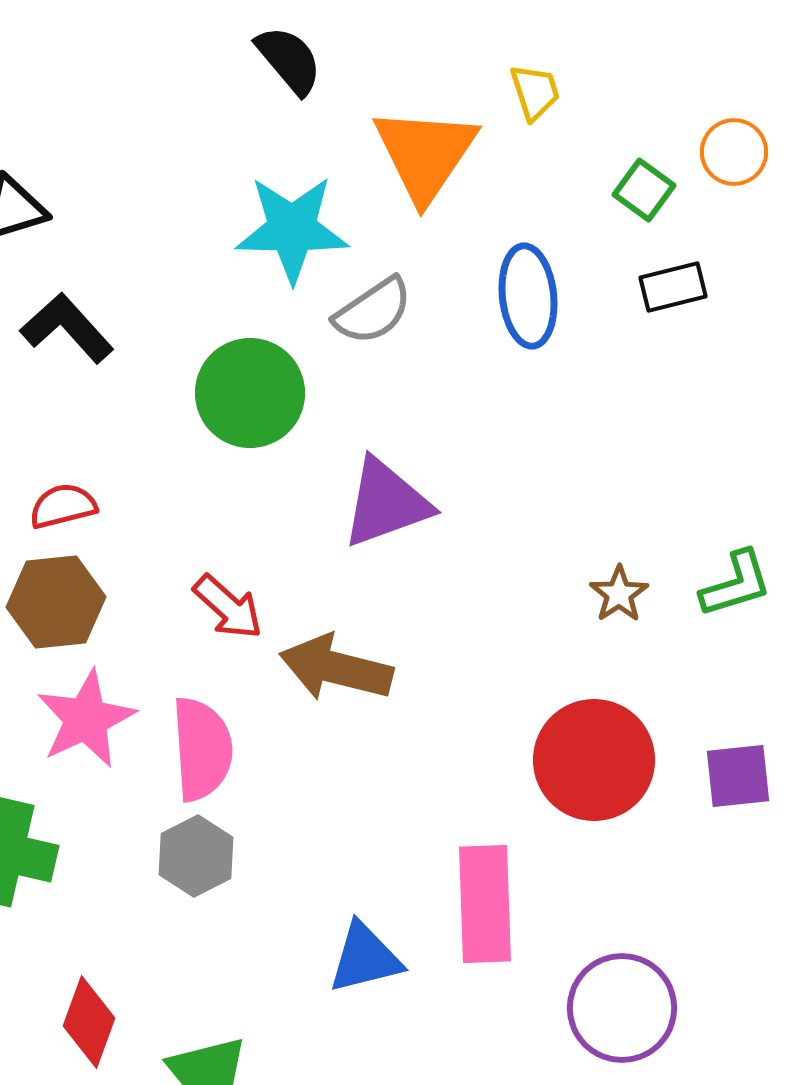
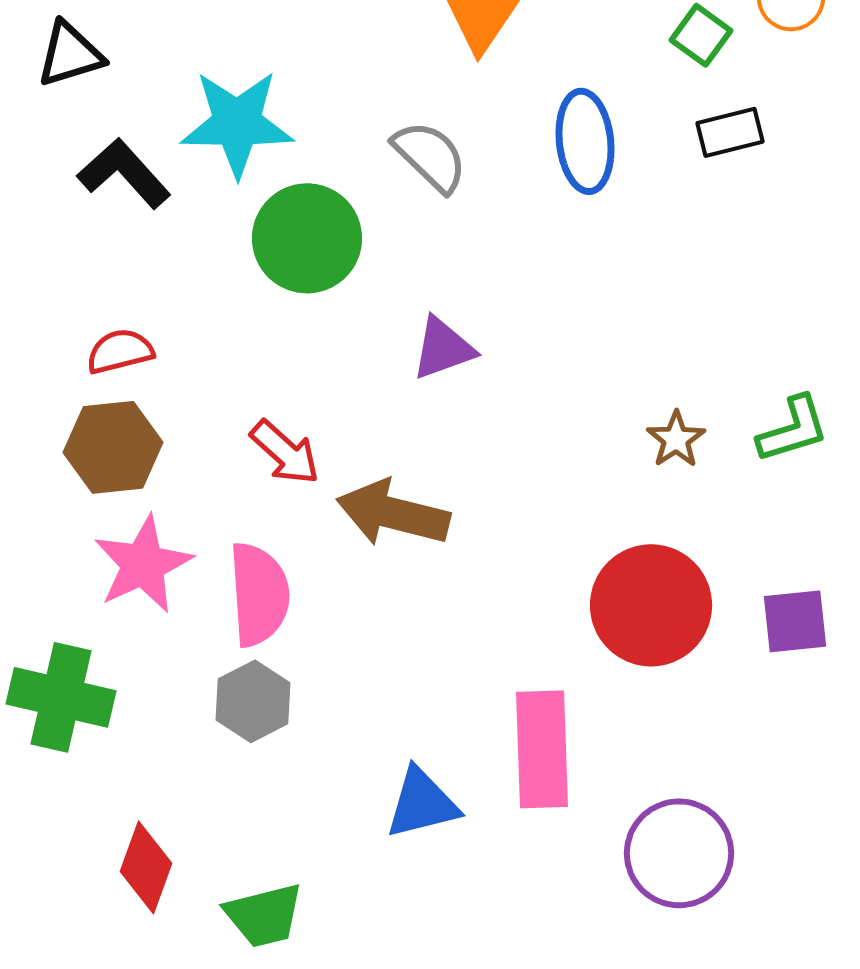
cyan star: (292, 229) -> (237, 123), moved
gray semicircle: (373, 311) -> (430, 156), turned -102
purple triangle: (386, 503) -> (443, 348), size x0.7

